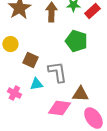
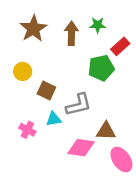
red rectangle: (92, 11) -> (120, 46), moved
green pentagon: (76, 41) -> (101, 68), turned -30
gray L-shape: (57, 72) -> (79, 105), turned 85

